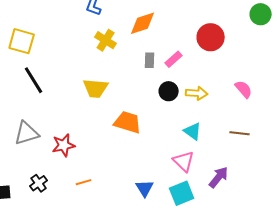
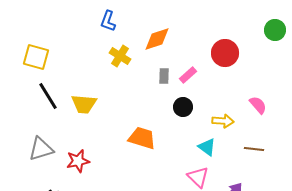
yellow trapezoid: (96, 88) -> (84, 104), moved
yellow arrow: (197, 93) -> (223, 121), moved

